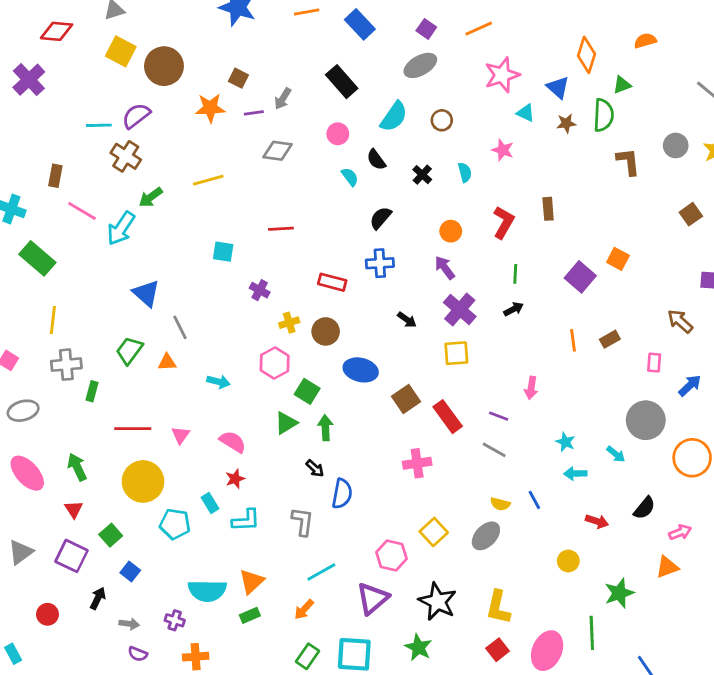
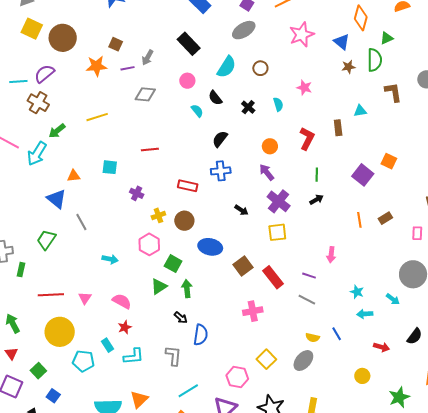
cyan triangle: (526, 113) -> (360, 111), moved, turned -32
orange triangle: (167, 362) -> (74, 176), moved

